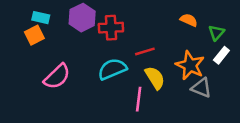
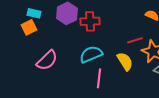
red line: (145, 51) -> (135, 40), moved
pink line: (139, 99) -> (99, 78), moved

